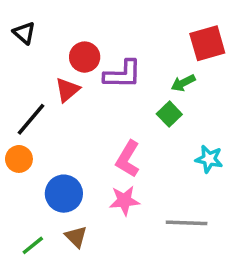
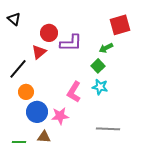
orange circle: (19, 159) -> (26, 92), moved
cyan star: (209, 159) -> (100, 87), moved
pink star: (124, 200) -> (60, 116), moved
brown triangle: (76, 237) -> (44, 137), turned -40
green line: (33, 245) -> (19, 142), turned 40

